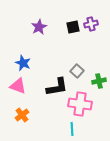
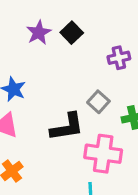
purple cross: (91, 24) -> (119, 58), moved
black square: (73, 27) -> (72, 33), moved, turned -32

